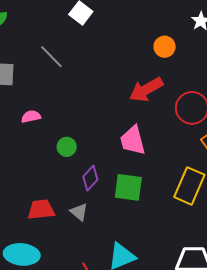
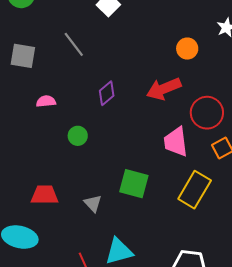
pink trapezoid: (133, 140) -> (176, 142), moved
purple diamond: (90, 178) -> (107, 93), moved
gray triangle: (79, 212) -> (93, 203), moved

